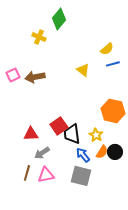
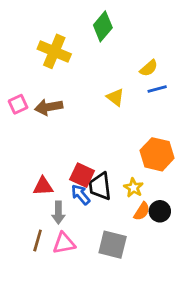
green diamond: (59, 19) -> (103, 26), moved
yellow cross: (39, 37) -> (54, 51), size x1.6
red square: (59, 126) -> (82, 175), turned -30
gray arrow: (42, 153) -> (58, 213), turned -56
blue arrow: (83, 155) -> (81, 195), moved

